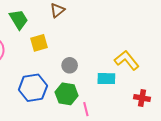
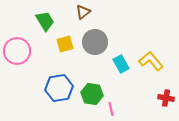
gray circle: (70, 65) -> (95, 42), moved, size x1.6
cyan rectangle: (106, 79) -> (121, 64), moved, turned 60

